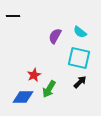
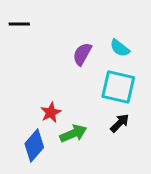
green arrow: (49, 89) -> (73, 133), turned -144
blue diamond: (23, 97) -> (34, 145), turned -50

